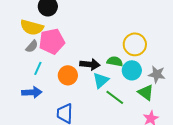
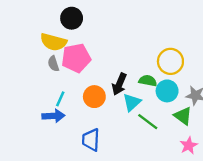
gray semicircle: (32, 46) -> (53, 64), turned 120
black arrow: (90, 64) -> (119, 84), turned 108
cyan line: (38, 68) -> (60, 99), moved

